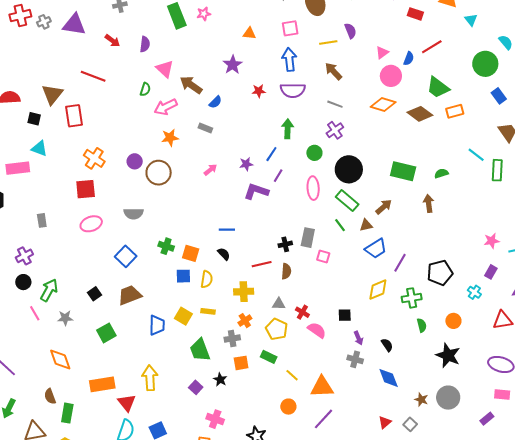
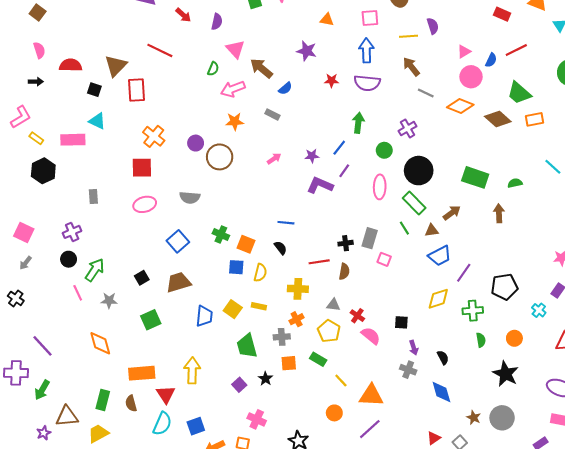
purple star: (233, 65) -> (307, 51), turned -30
gray line: (335, 104) -> (426, 93), moved
brown semicircle: (50, 396) -> (131, 403), moved

